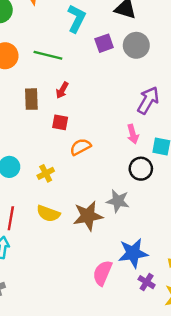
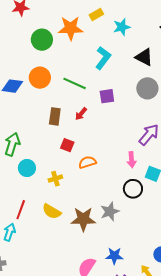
purple square: (104, 43) -> (107, 96), moved
red square: (60, 122) -> (67, 145), moved
gray star: (118, 201) -> (110, 212), turned 30
blue star: (133, 253) -> (114, 256), size x0.7

